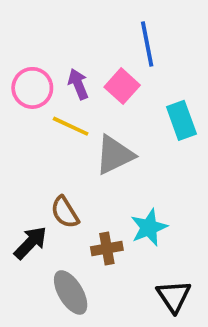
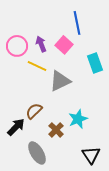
brown semicircle: (65, 212) -> (34, 111), turned 78
brown cross: (107, 249) -> (56, 130), turned -35

